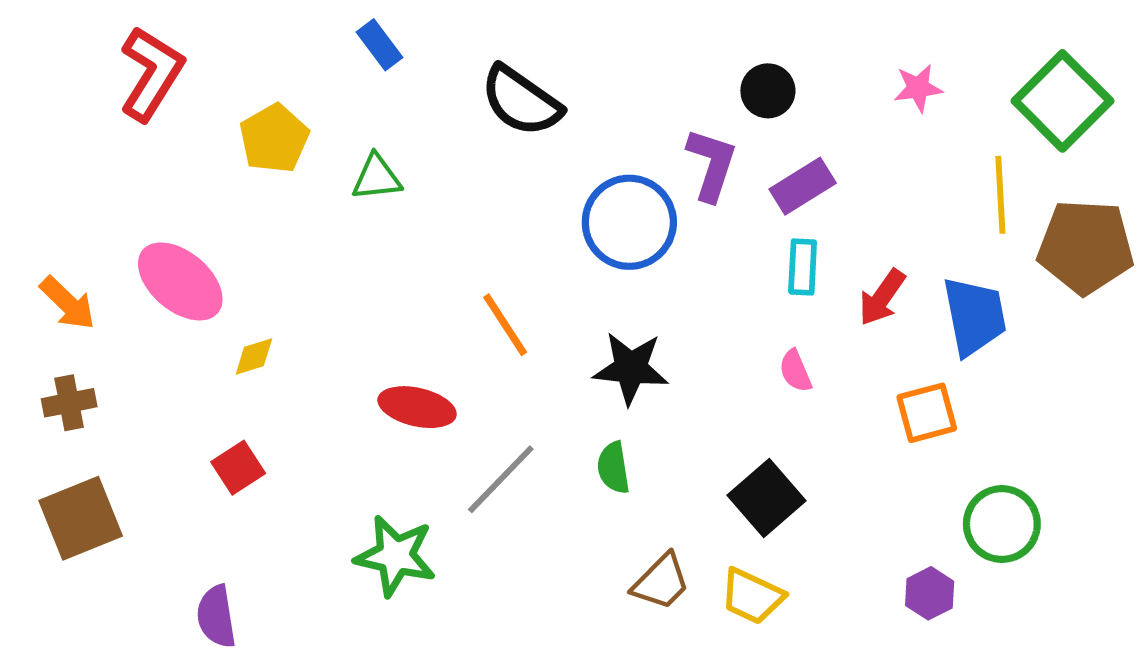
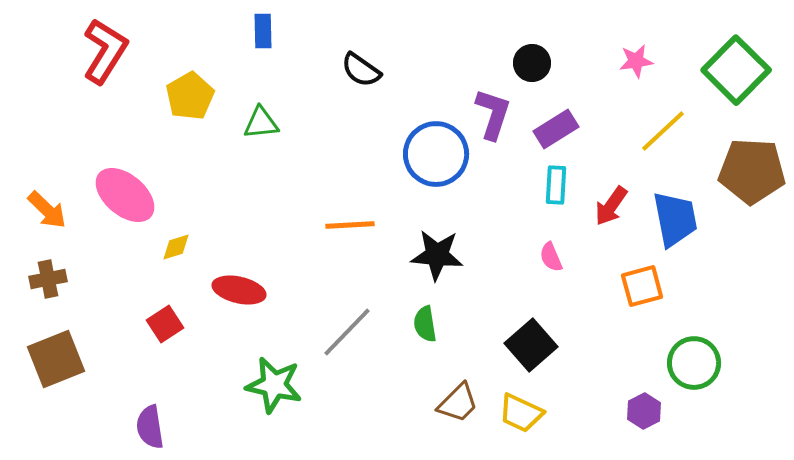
blue rectangle: (380, 45) -> (263, 31), turned 36
black semicircle: (521, 101) -> (361, 70), size x0.7
yellow line: (1000, 195) -> (663, 131), moved, turned 50
orange line: (505, 325) -> (350, 225), turned -60
red ellipse: (417, 407) -> (239, 290), moved

